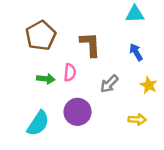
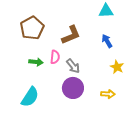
brown L-shape: (90, 44) -> (71, 35), turned 70
gray arrow: (109, 84) -> (73, 66), moved, turned -84
purple circle: (78, 112) -> (73, 88), moved

